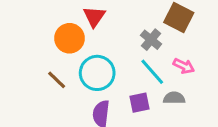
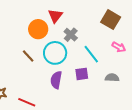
gray cross: (151, 40) -> (71, 35), moved
pink arrow: (184, 66) -> (119, 47), moved
gray semicircle: (174, 98) -> (112, 78), moved

